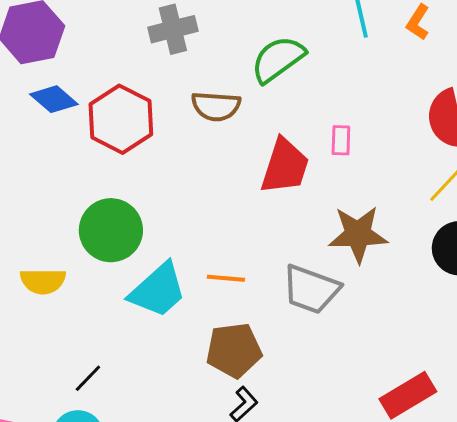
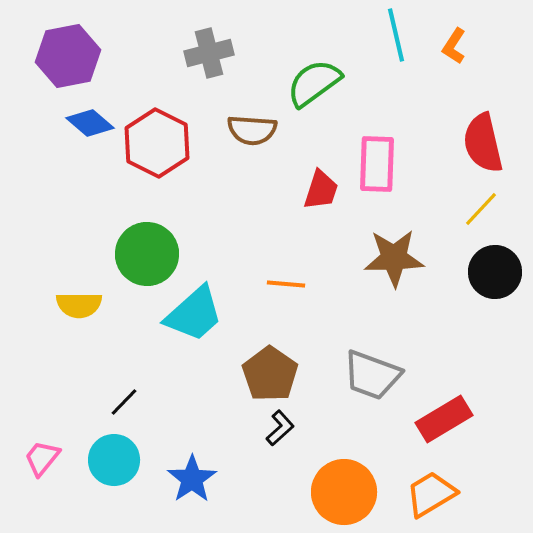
pink rectangle: (341, 140) -> (377, 164), size x1.8
red trapezoid: (285, 166) -> (321, 190), size x0.7
orange line: (226, 278) -> (286, 284), moved
gray trapezoid: (311, 289) -> (372, 375), moved
brown pentagon: (234, 350) -> (270, 374), turned -30

